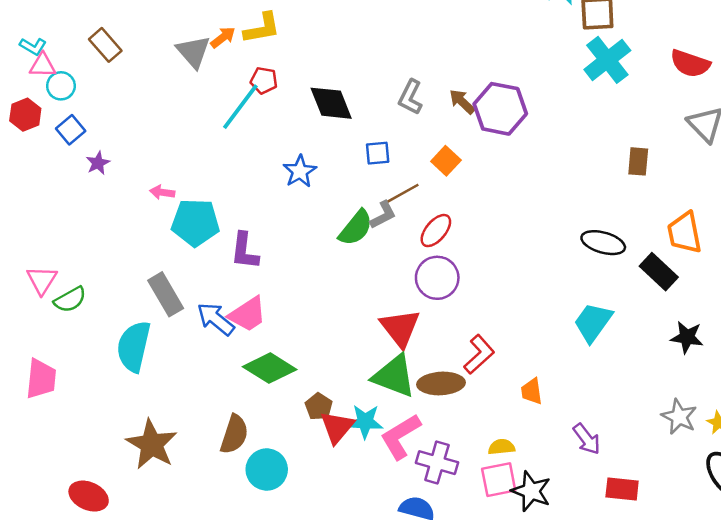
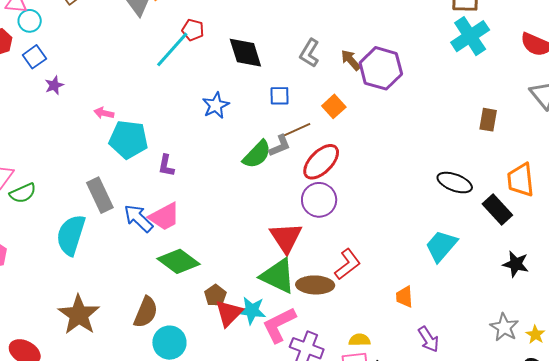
red ellipse: (436, 231) -> (321, 162), size x1.4
purple L-shape: (245, 251) -> (166, 166), size x0.7
orange trapezoid: (532, 391) -> (404, 297), moved

